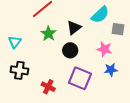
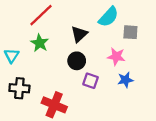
green star: (48, 34) -> (40, 43), moved
purple square: (80, 78) -> (90, 81), moved, size x0.6
red cross: (48, 87) -> (54, 105), size x1.5

